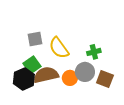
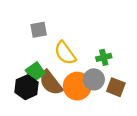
gray square: (35, 39) -> (39, 30), moved
brown semicircle: (46, 75) -> (51, 83), turned -115
orange circle: (70, 78) -> (77, 86), size x1.6

